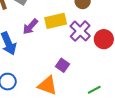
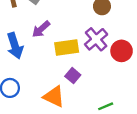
yellow rectangle: (56, 21) -> (67, 48), moved

